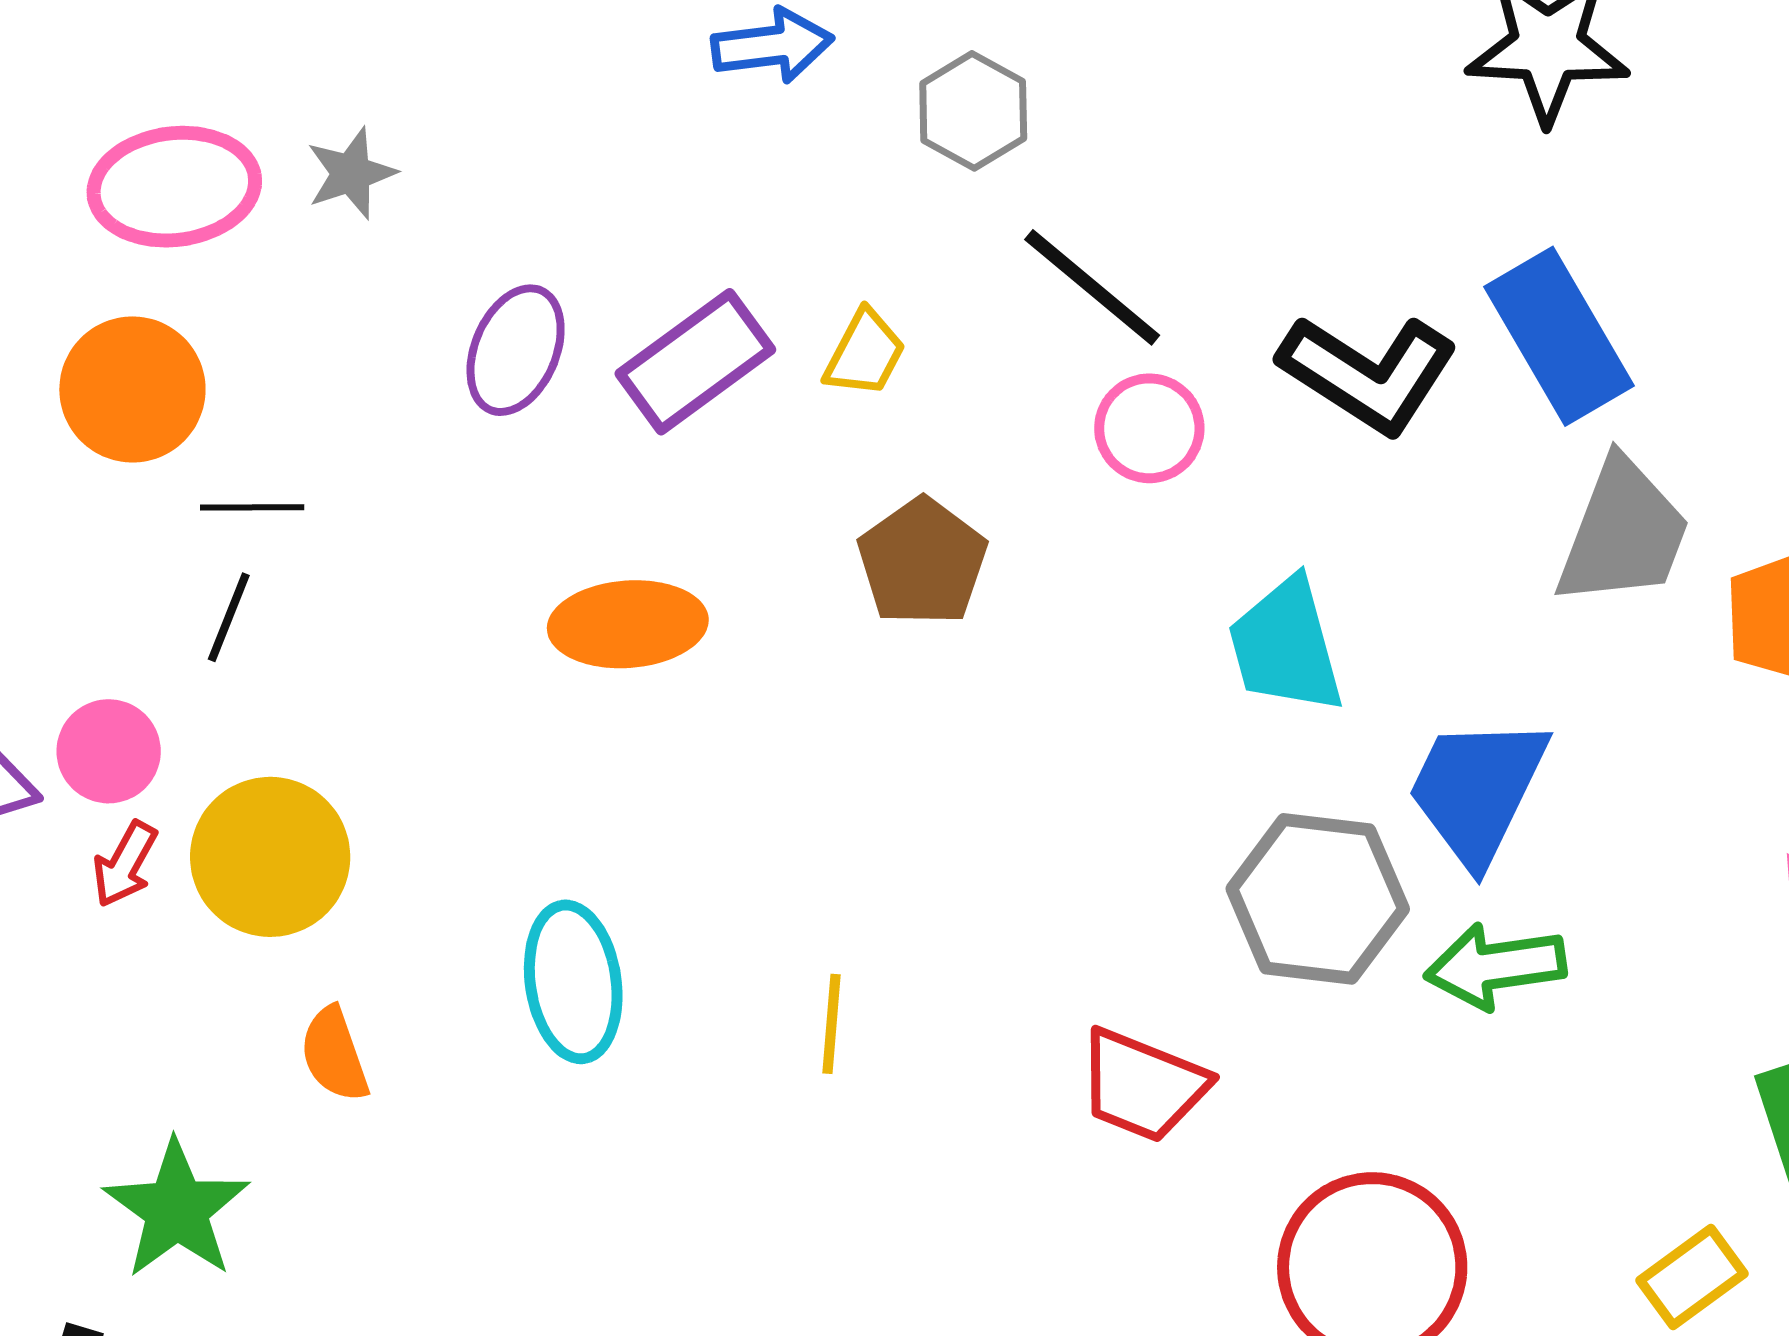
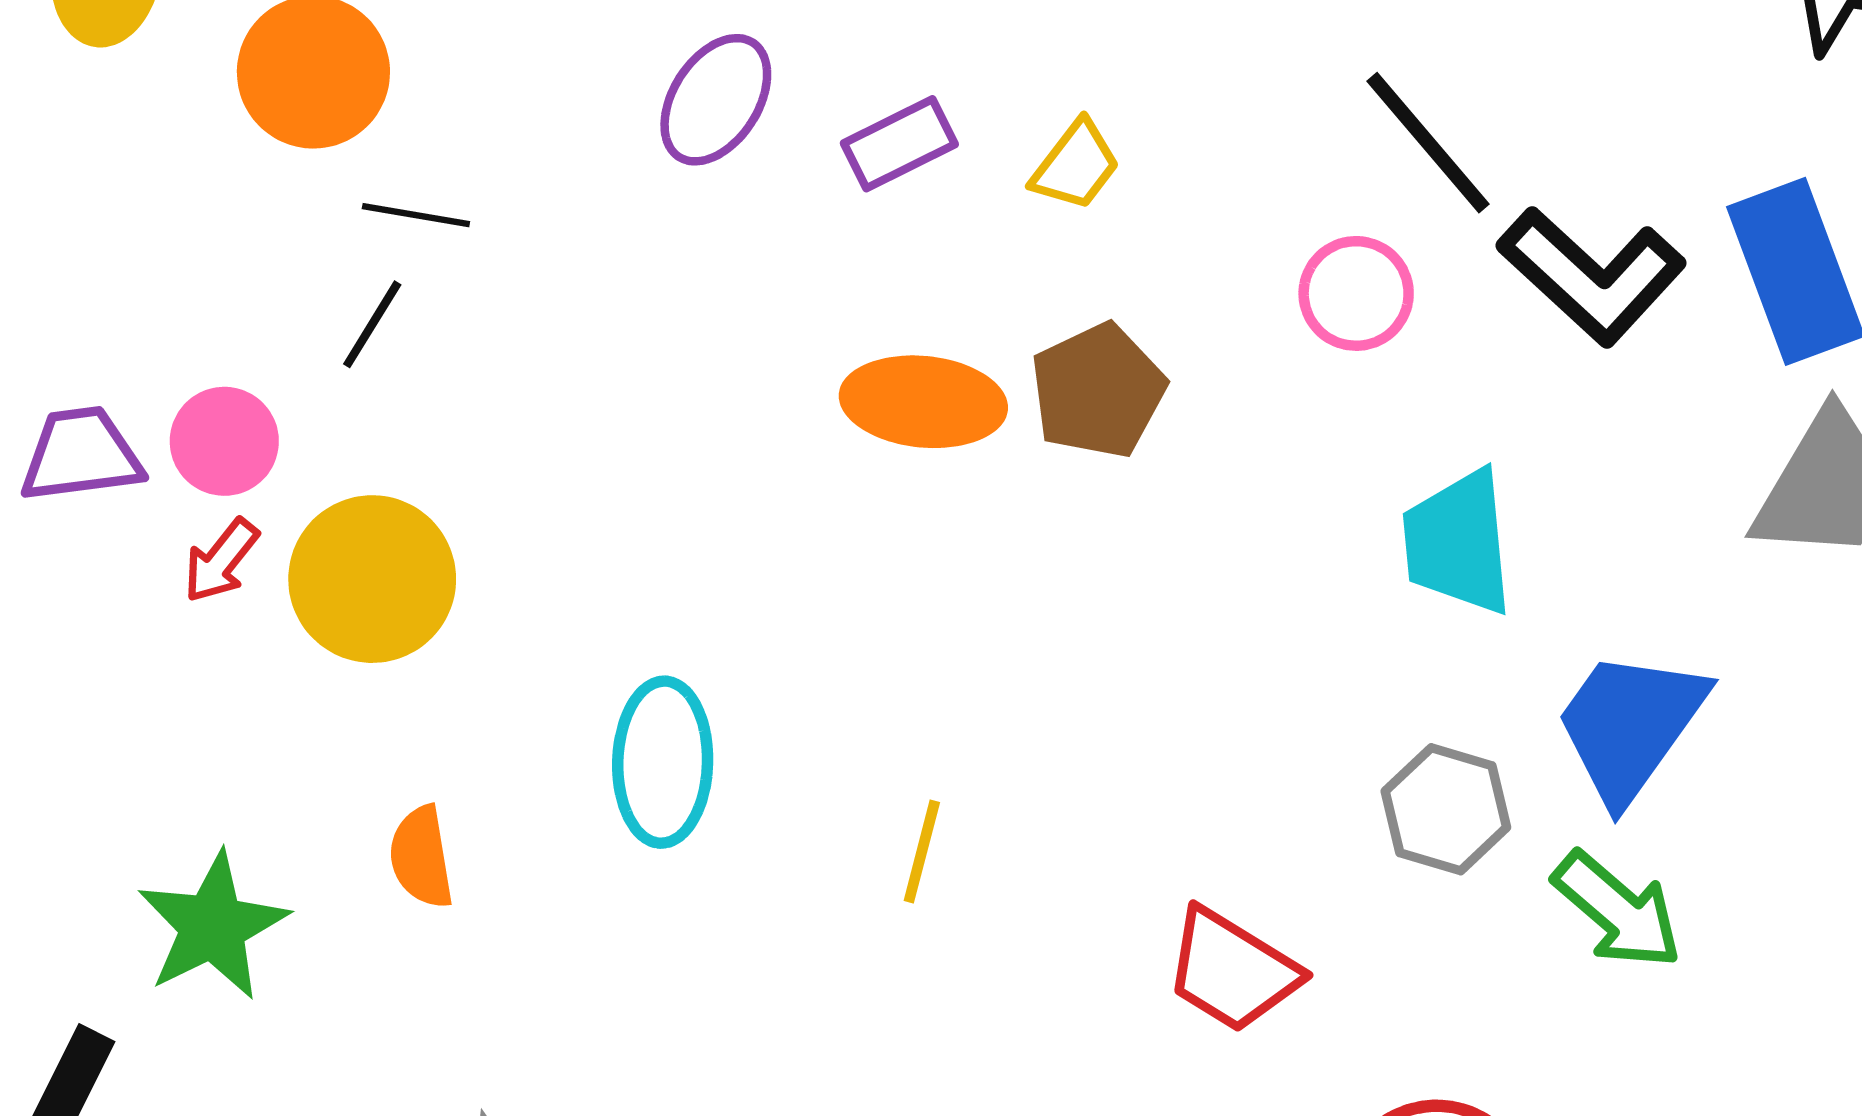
black line: (1092, 287) -> (1428, 143), moved
purple rectangle: (695, 362) -> (899, 144), size x0.7
orange ellipse: (628, 624) -> (923, 402), moved
gray hexagon: (1318, 899) -> (1446, 809), size x0.7
green arrow: (1495, 966) -> (1618, 910), turned -141
orange semicircle: (334, 1054) -> (421, 857), moved

